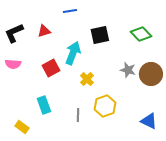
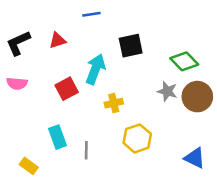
green diamond: (141, 34) -> (184, 61), moved
yellow cross: (87, 79) -> (114, 103), turned 32
gray line: (78, 115) -> (86, 150), moved

